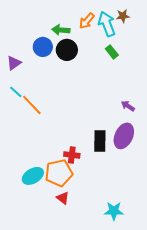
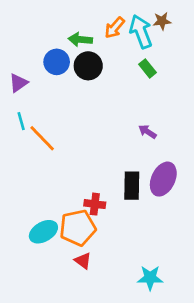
cyan line: (16, 92) -> (21, 121), turned 32
purple arrow: (128, 106) -> (147, 132), moved

